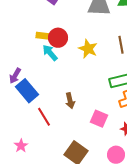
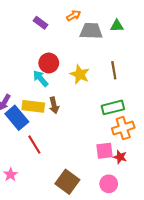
yellow rectangle: (43, 36) -> (33, 106), moved, size x1.5
brown arrow: (70, 101) -> (54, 105), moved
pink square: (99, 119) -> (105, 151), moved, turned -30

